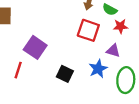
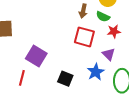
purple triangle: (113, 51) -> (109, 54), turned 32

